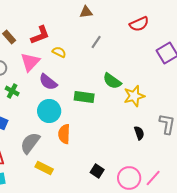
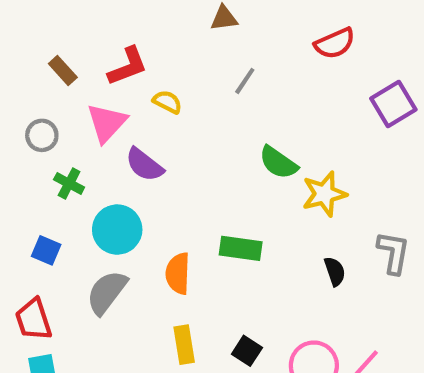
green rectangle: (84, 97) -> (241, 248), moved
cyan circle: (49, 111) -> (117, 230), moved
yellow rectangle: (44, 168) -> (184, 345), moved, turned 54

